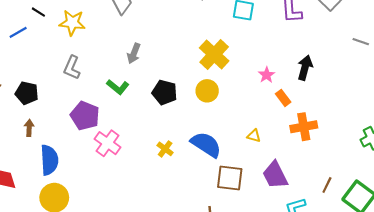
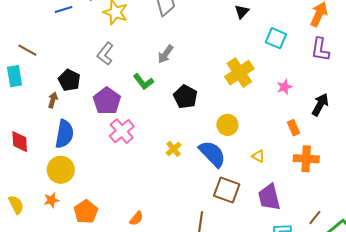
pink star: (267, 75) -> (284, 87), moved
yellow circle: (207, 91) -> (227, 125), moved
black pentagon: (27, 93) -> (69, 80), moved

